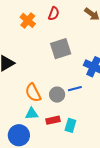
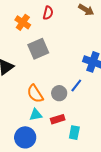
gray square: (61, 49) -> (38, 49), moved
blue line: (75, 89) -> (76, 86), turned -32
cyan rectangle: (70, 125) -> (74, 133), moved

